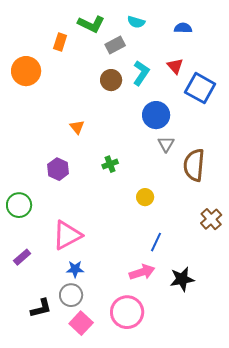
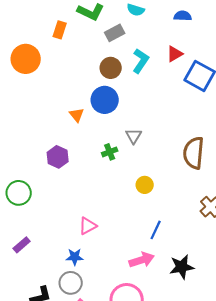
red triangle: (175, 66) -> (175, 54), turned 42
blue circle: (156, 115) -> (105, 100), moved
gray triangle: (166, 144) -> (134, 136), moved
pink triangle: (67, 235) -> (88, 226), moved, size x0.6

